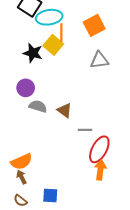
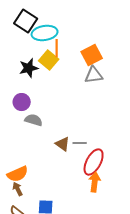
orange square: (94, 25) -> (92, 55), moved
black star: (33, 53) -> (29, 68), turned -30
brown triangle: (65, 110) -> (63, 144), moved

